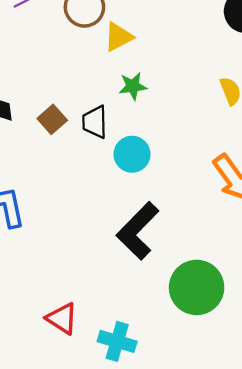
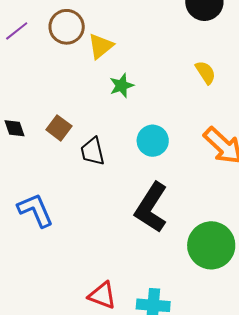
black trapezoid: (95, 122) -> (93, 151), moved
cyan circle: (132, 154) -> (153, 141), moved

